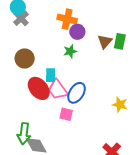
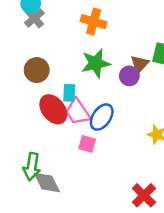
purple circle: (77, 32) -> (129, 76), moved
brown triangle: (105, 41) -> (140, 64), moved
green star: (70, 51) -> (96, 63), size x1.6

